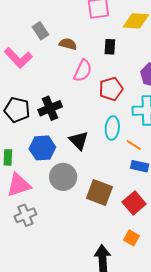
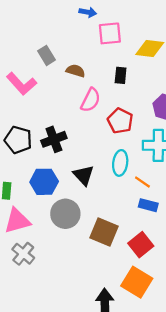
red pentagon: (111, 89) -> (120, 121), turned -30
gray cross: (25, 215) -> (23, 254), turned -30
orange square: (131, 238) -> (137, 282), size x1.8

